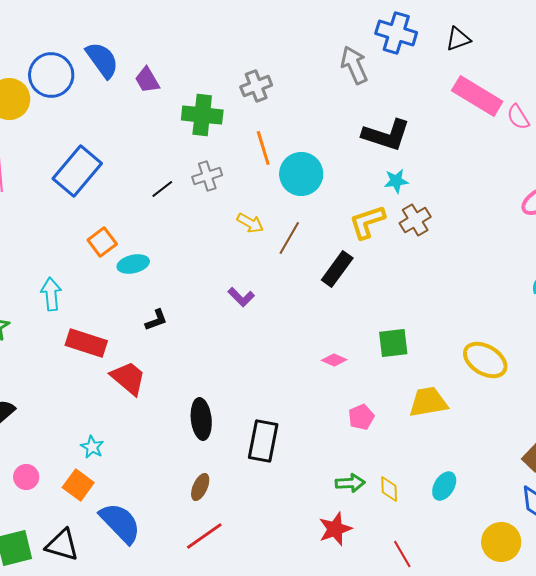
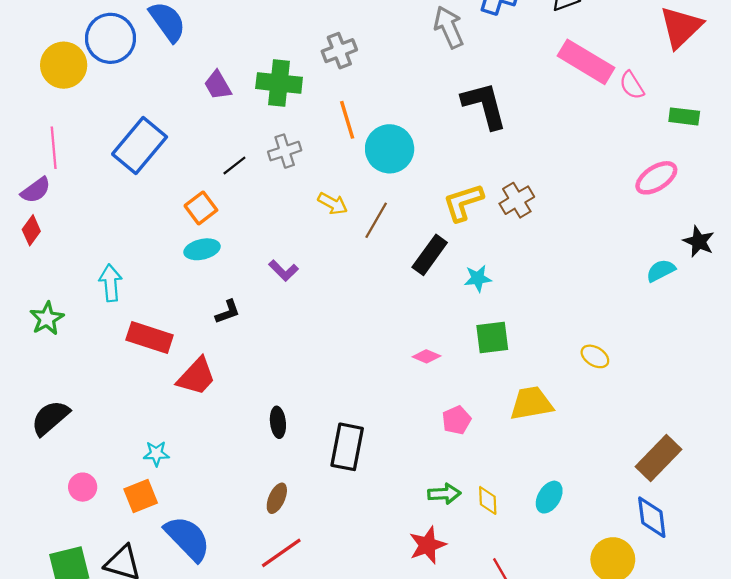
purple trapezoid: (147, 80) -> (218, 85), moved
black L-shape: (386, 135) -> (484, 105), turned -123
cyan star: (396, 181) -> (478, 278), moved
orange square: (102, 242) -> (201, 208), moved
purple L-shape: (241, 297) -> (284, 271), moved
yellow ellipse: (485, 360) -> (595, 356), size x0.6
red trapezoid: (128, 378) -> (196, 377), turned 93
black ellipse: (201, 419) -> (278, 422), size x0.7
cyan star: (92, 447) -> (156, 454), turned -30
orange square: (78, 485) -> (141, 496), turned 32

